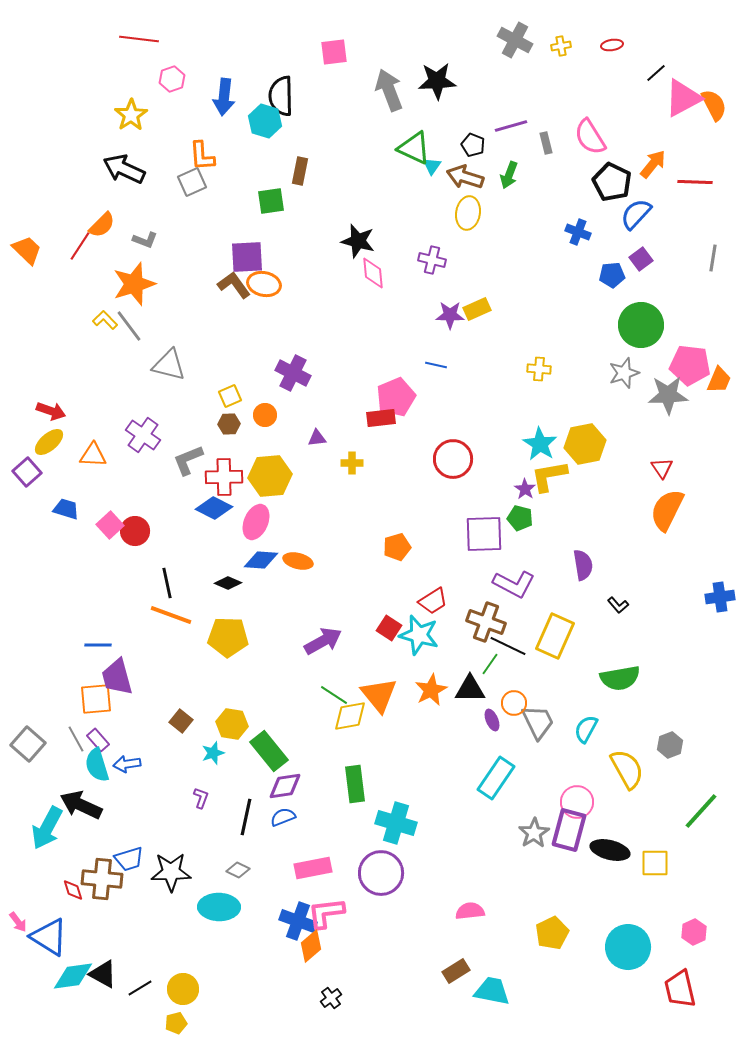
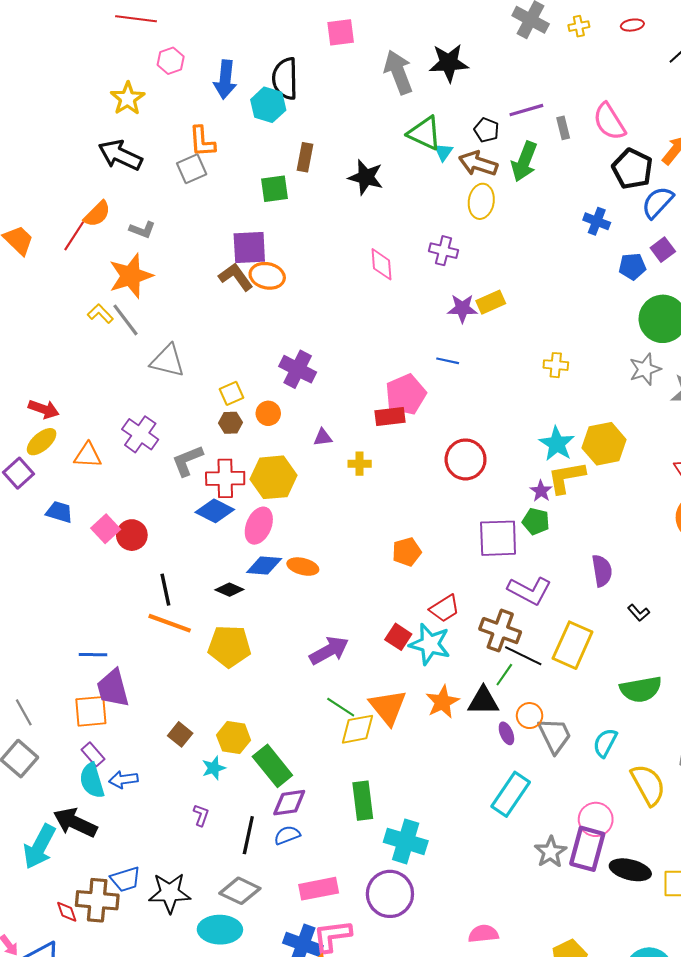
green arrow: (509, 175) -> (524, 161), size x1.4
black star: (358, 241) -> (366, 177), moved
gray line: (76, 739) -> (24, 712), moved
gray diamond: (238, 870) -> (240, 891), size x1.6

